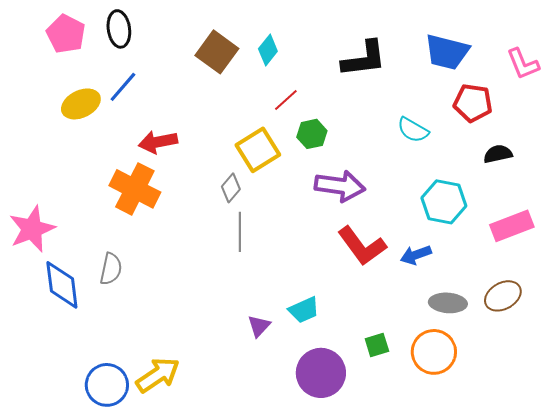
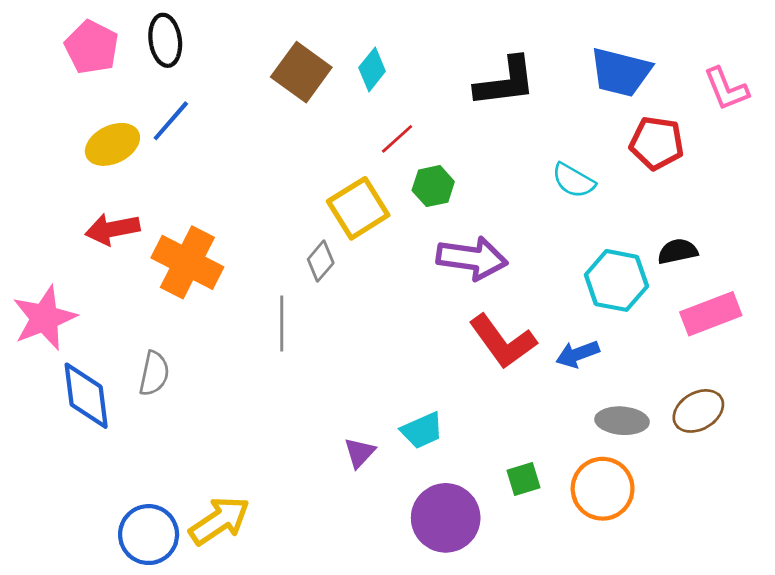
red arrow: (158, 142) -> (112, 229), moved
black semicircle: (498, 154) -> (678, 251), moved
gray line: (240, 232) -> (282, 324), moved

